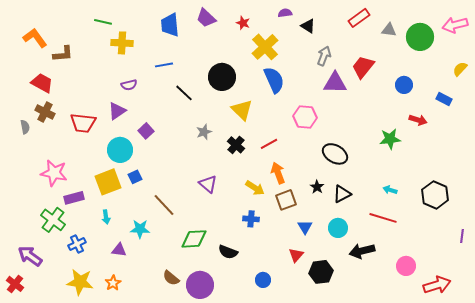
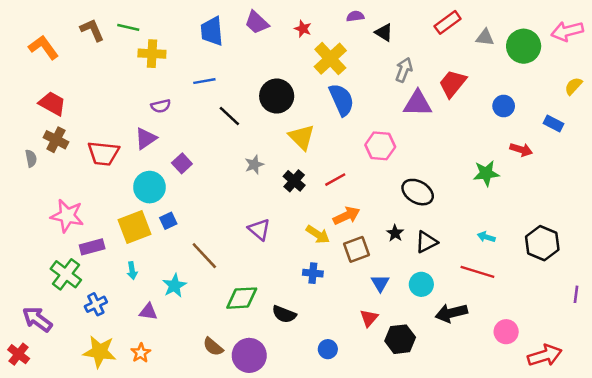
brown L-shape: (63, 54) -> (92, 30), moved, turned -110
orange arrow: (278, 173) -> (347, 216), turned 85
cyan star: (140, 229) -> (174, 286), turned -30

